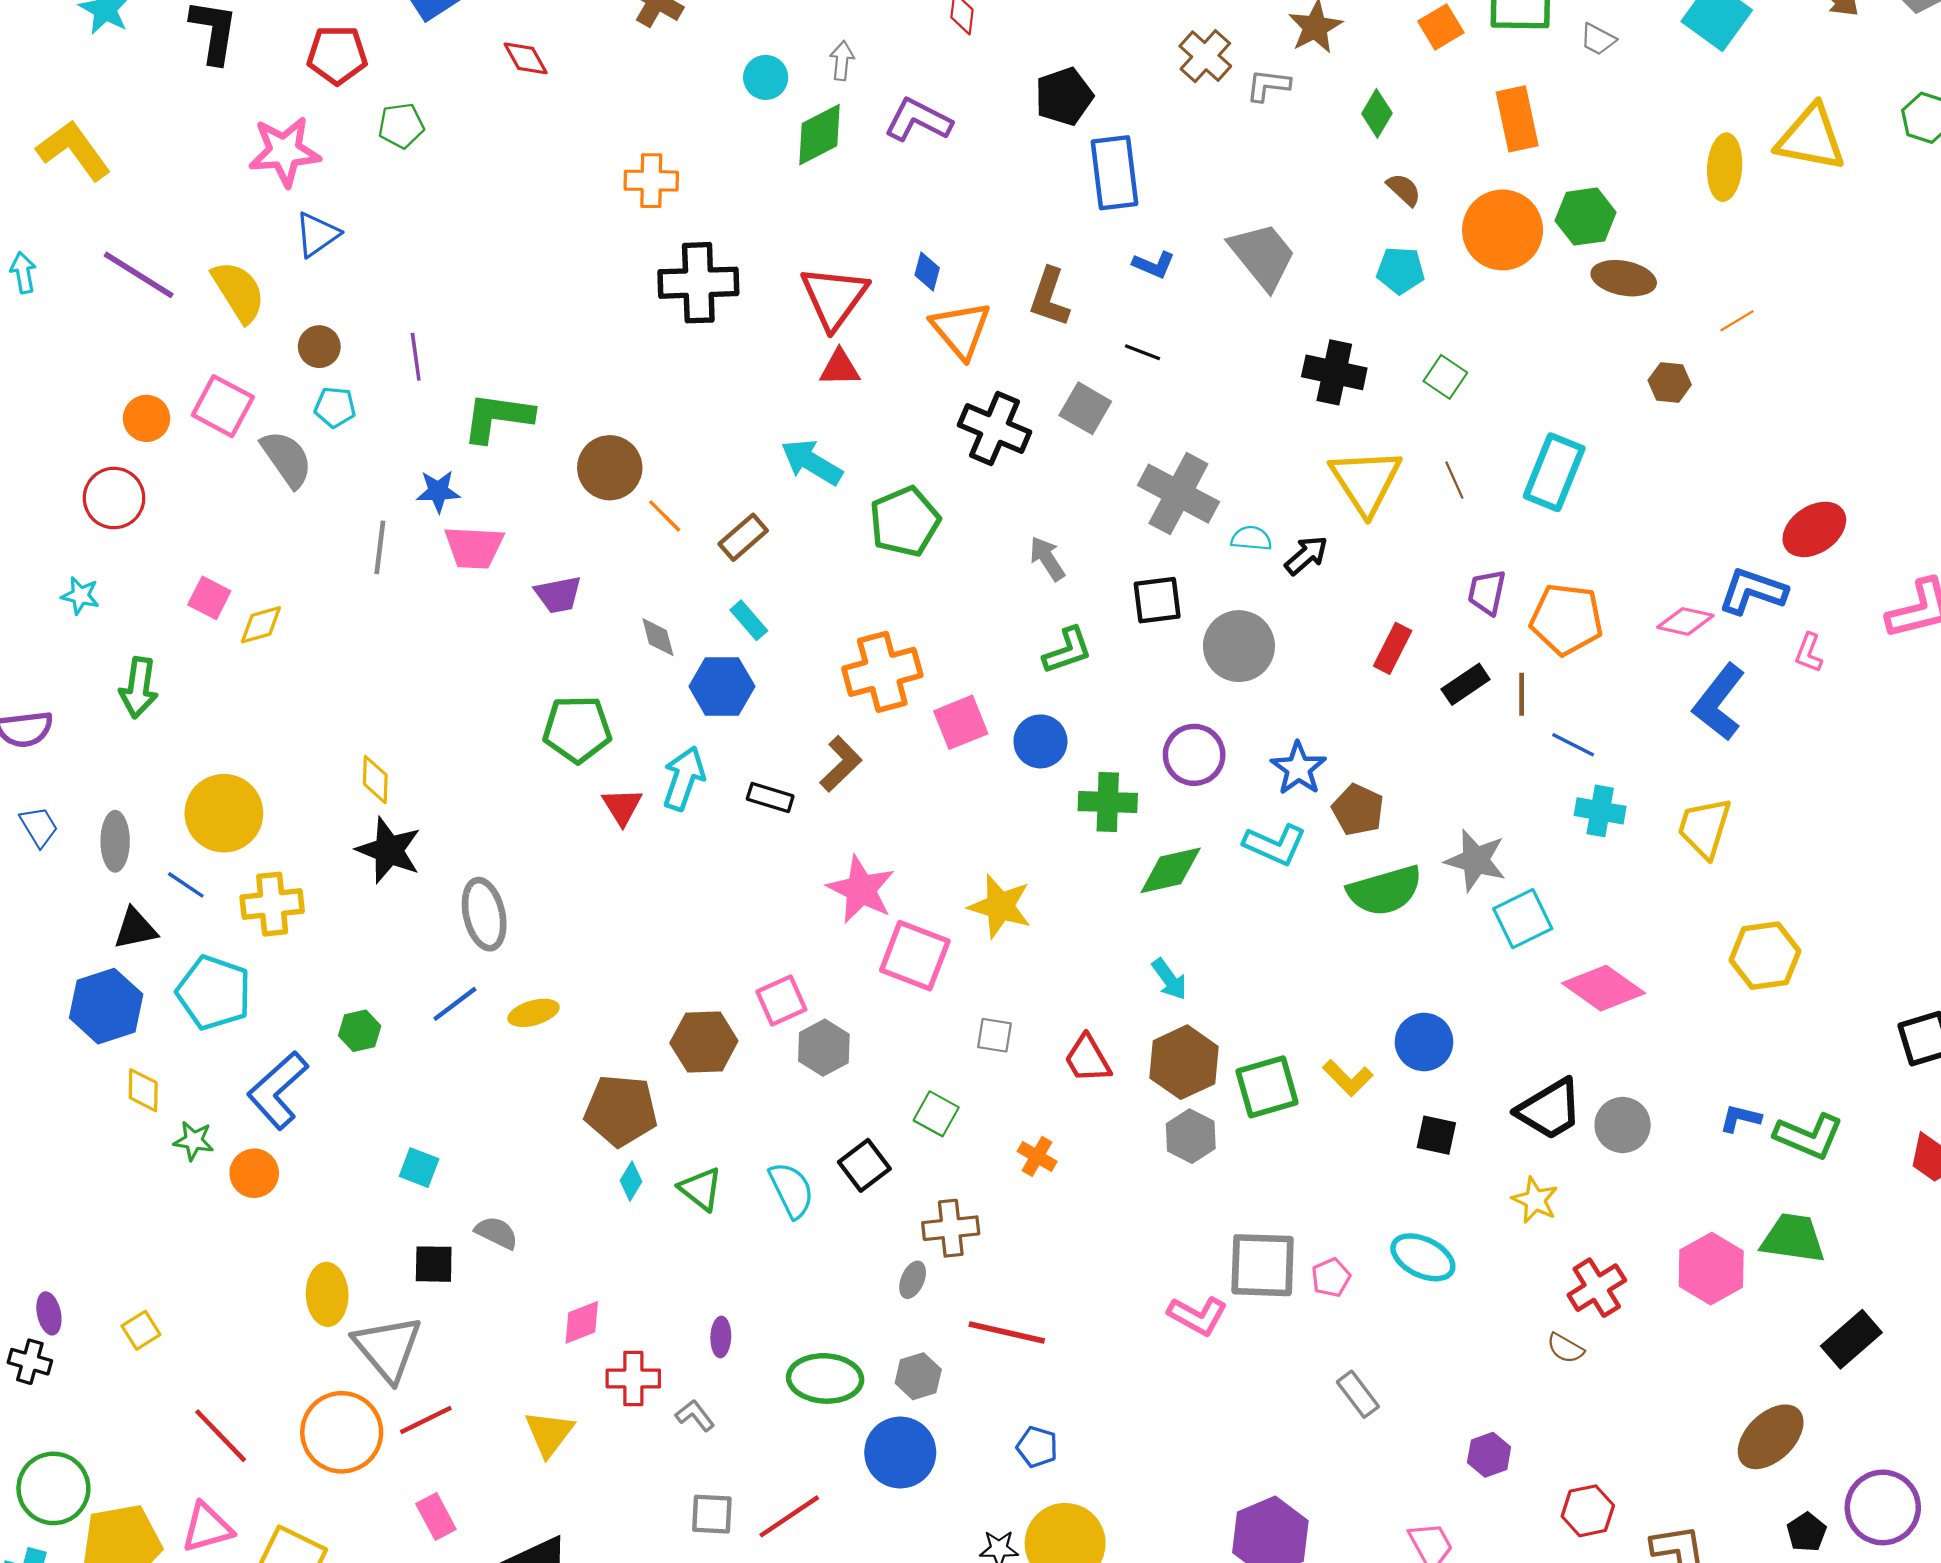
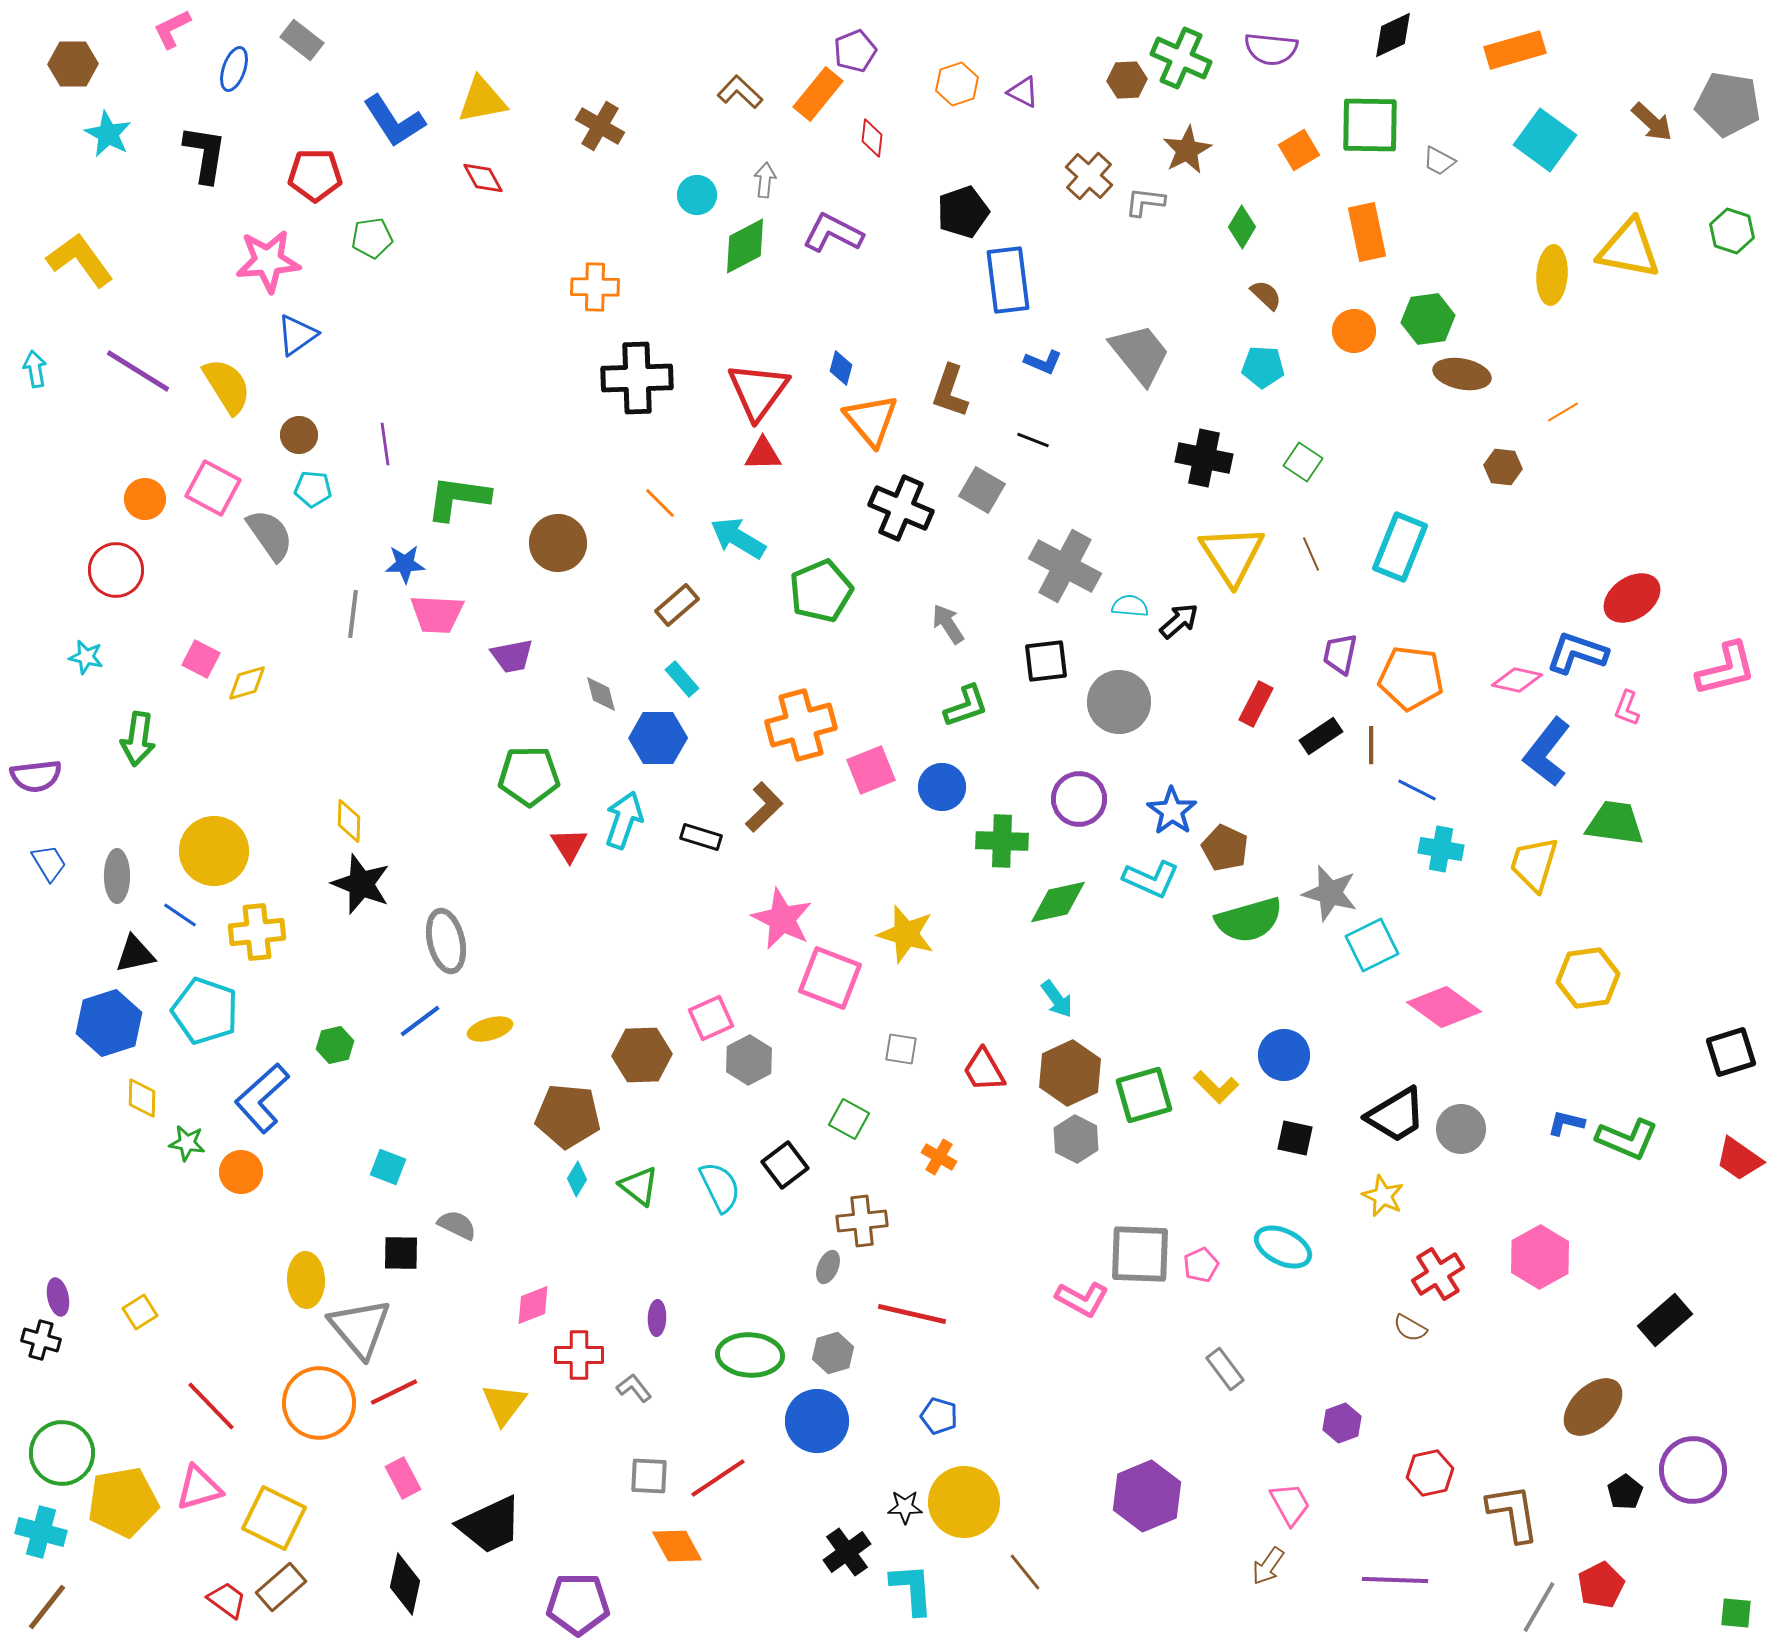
orange circle: (1503, 230) -> (1354, 331), size x0.6
orange line: (665, 516) -> (660, 503), moved
green trapezoid: (1793, 1238) -> (1615, 823), moved

